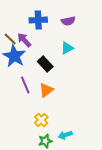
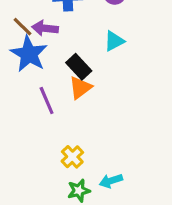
purple arrow: (24, 40) -> (45, 28), turned -42
orange triangle: (46, 90) -> (80, 88), moved

